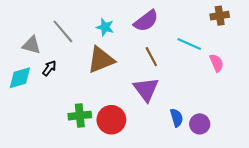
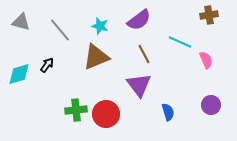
gray triangle: (31, 45) -> (21, 22), moved
purple circle: (200, 124) -> (211, 105), moved

